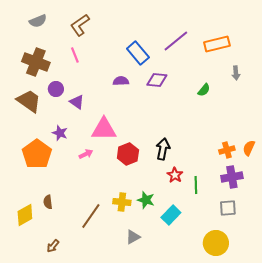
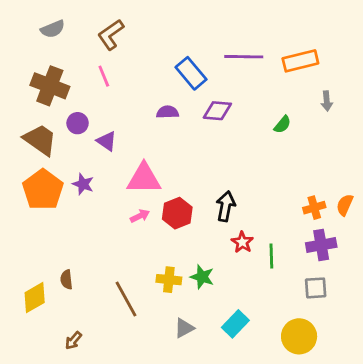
purple line: (176, 41) -> (244, 57), turned 40
orange pentagon: (37, 154) -> (43, 190), moved
pink arrow: (86, 154) -> (140, 216), moved
cyan rectangle: (171, 215) -> (235, 324), moved
brown line: (91, 216) -> (126, 299), turned -64

